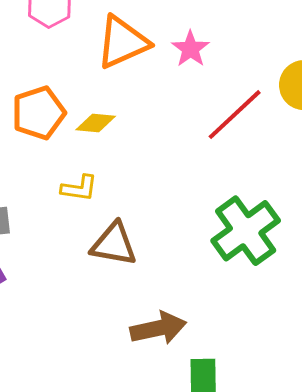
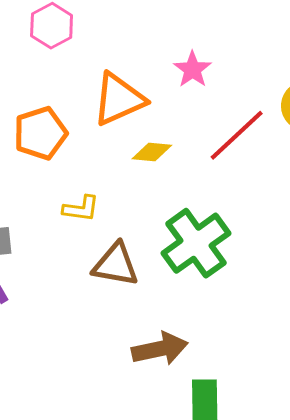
orange triangle: (123, 42) -> (119, 99), moved
yellow diamond: (96, 123) -> (152, 152), moved
green cross: (246, 231) -> (196, 243), moved

